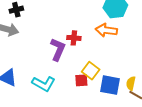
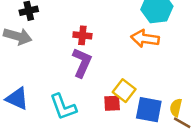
red cross: (74, 38) -> (82, 35), moved
cyan L-shape: (44, 84) -> (63, 107), turned 40

